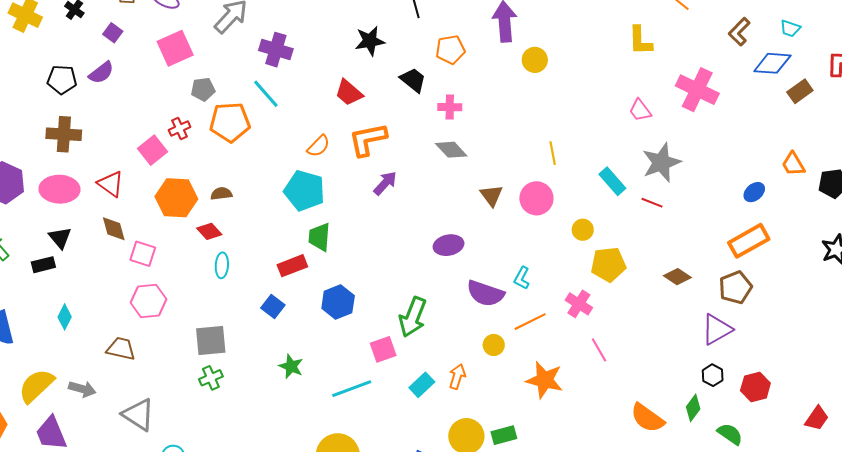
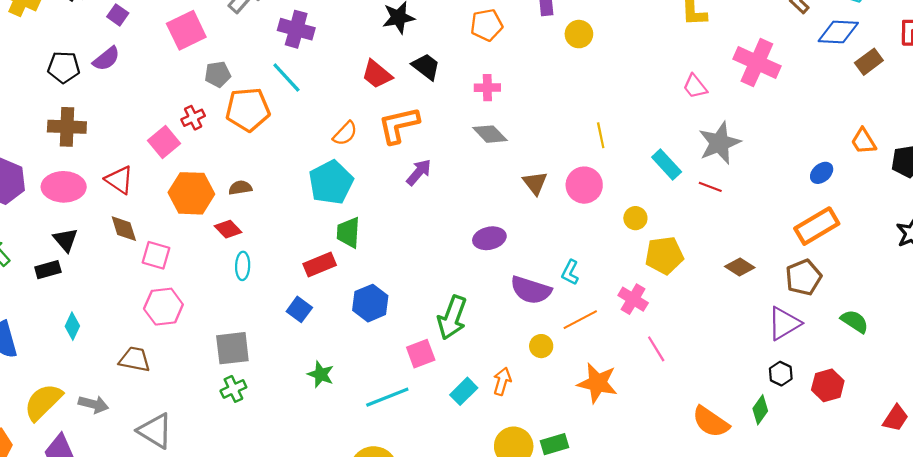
black trapezoid: (413, 80) -> (426, 67), moved
cyan pentagon: (304, 191) -> (331, 182), turned 30
green semicircle: (730, 434) -> (855, 321), moved

